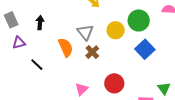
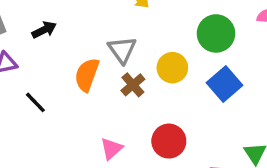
black arrow: (40, 23) -> (44, 30), turned 56
yellow circle: (116, 30) -> (172, 68), moved
orange semicircle: (66, 47) -> (87, 75), turned -138

